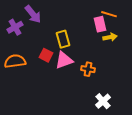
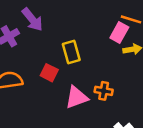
pink rectangle: (100, 24) -> (119, 32), turned 42
pink triangle: (64, 60) -> (76, 97), moved

